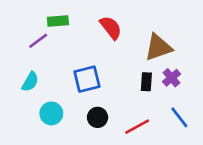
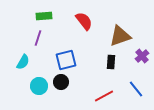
purple line: (38, 41) -> (38, 38), moved, turned -35
purple cross: (171, 78) -> (142, 56), moved
black circle: (98, 117) -> (61, 82), moved

